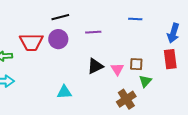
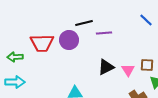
black line: (60, 17) -> (84, 23), moved
blue line: (135, 19) -> (146, 20), turned 40

